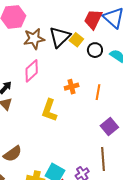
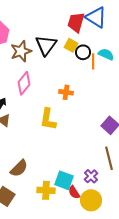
yellow square: (76, 40) -> (71, 45), moved
orange cross: (72, 87) -> (66, 92), turned 32
orange line: (98, 92) -> (93, 61), moved

